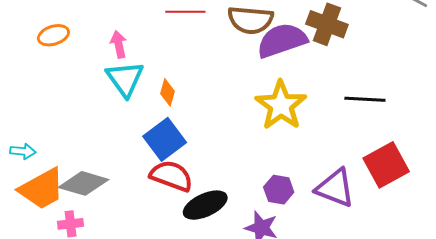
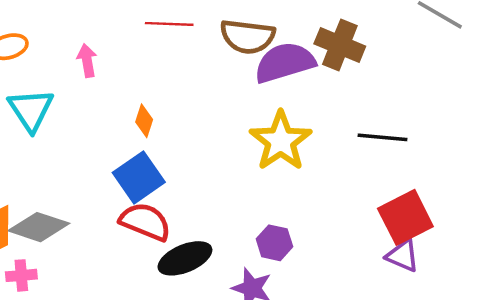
cyan triangle: (125, 79) -> (31, 110), moved
purple triangle: (335, 188) -> (403, 256), moved, size x0.7

